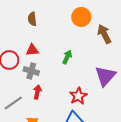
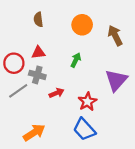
orange circle: (81, 17) -> (82, 25), moved
red arrow: (37, 92) -> (57, 93), moved, turned 56
gray line: (13, 103) -> (18, 91), moved

